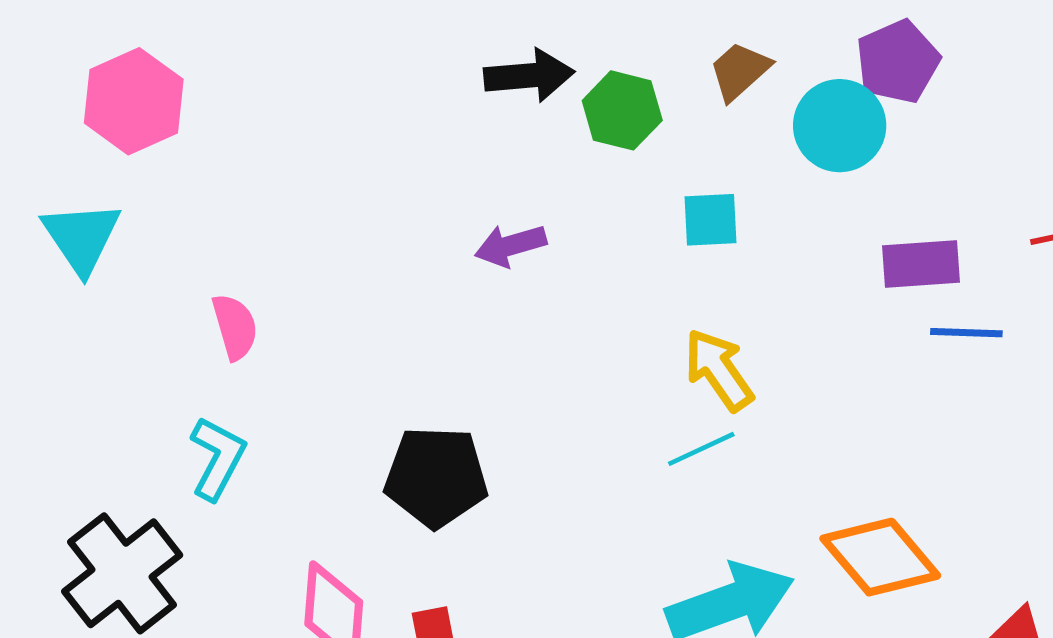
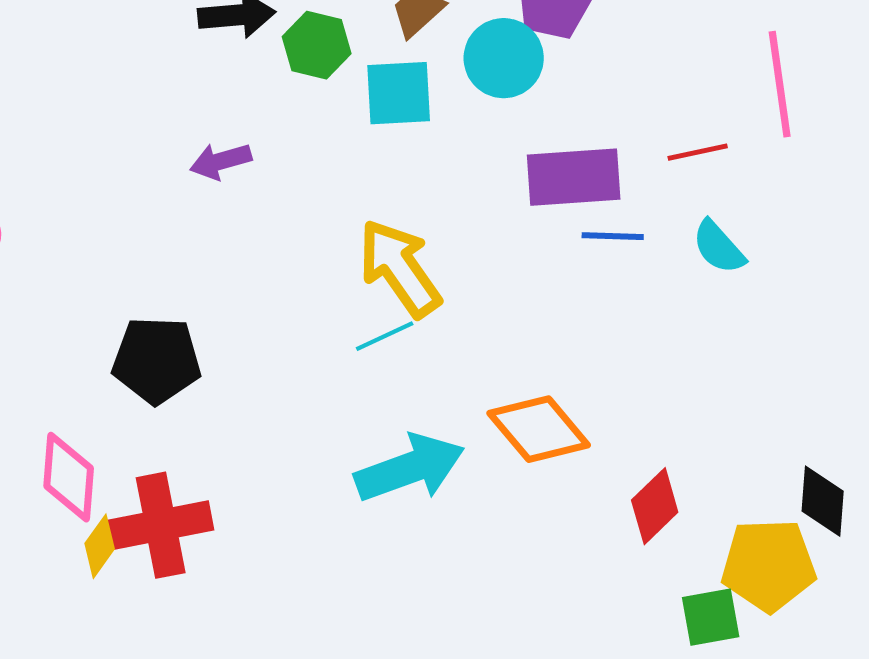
cyan square: (711, 220) -> (399, 93), moved, size x1.4
purple rectangle: (921, 264) -> (574, 177), size x1.4
yellow arrow: (719, 370) -> (400, 268), size x1.4

